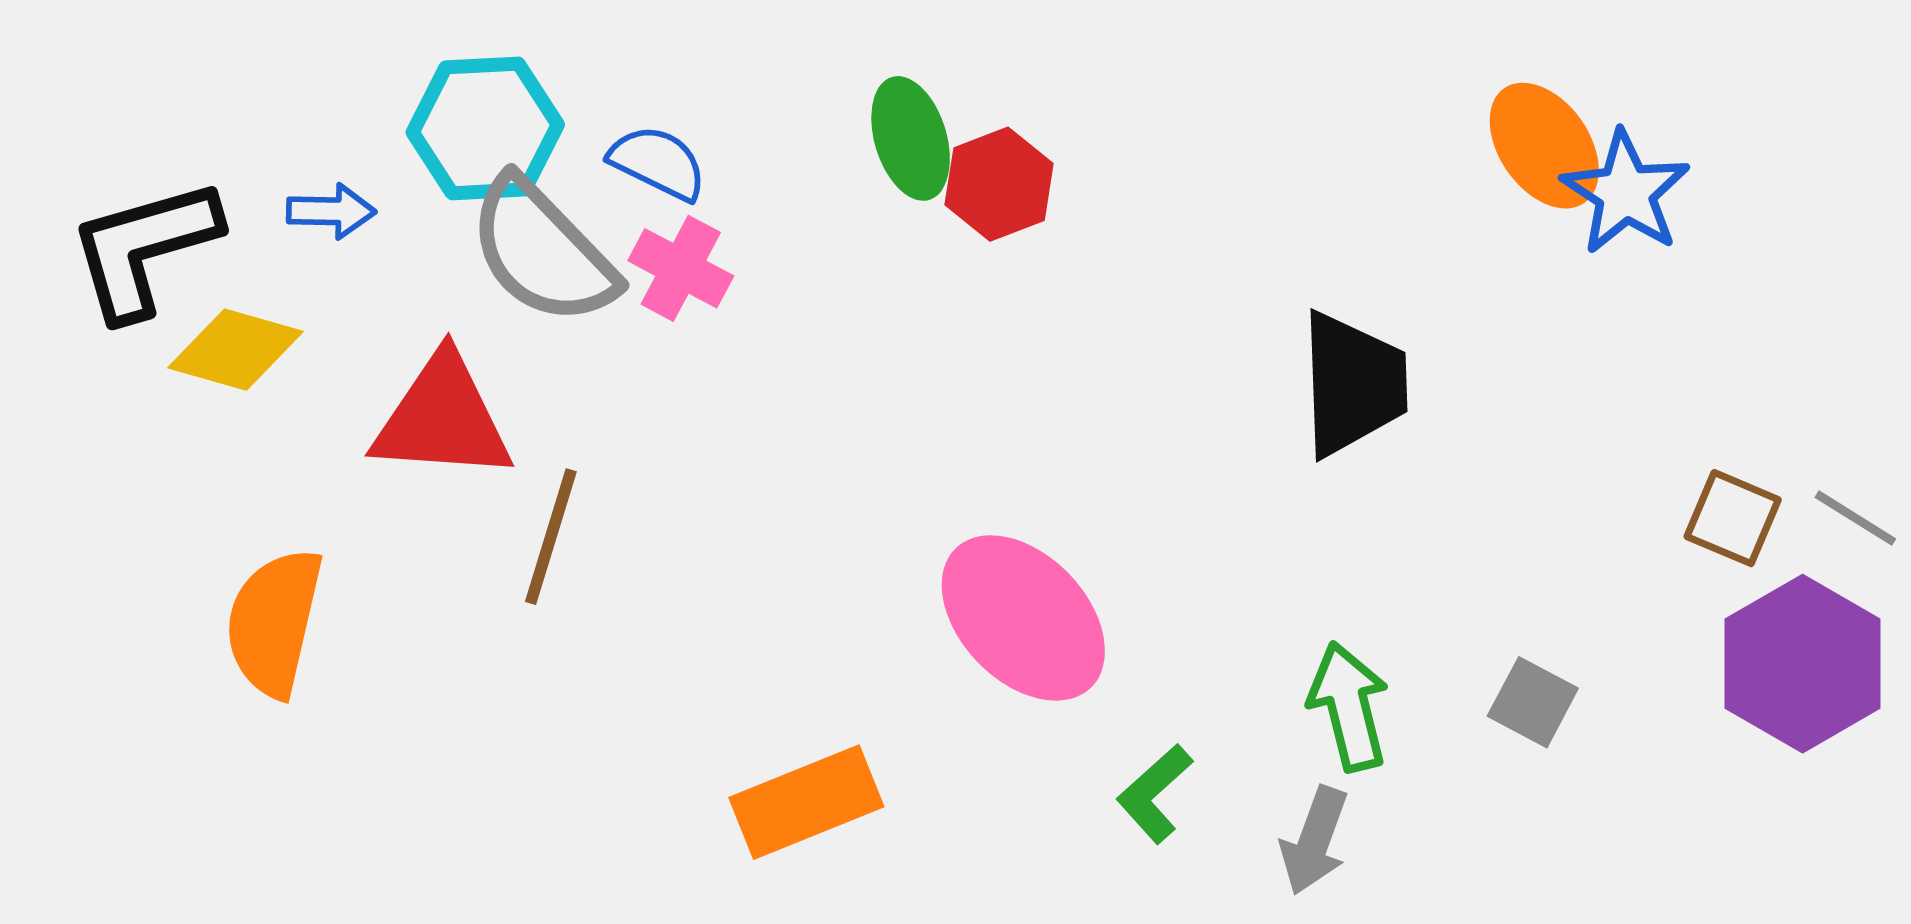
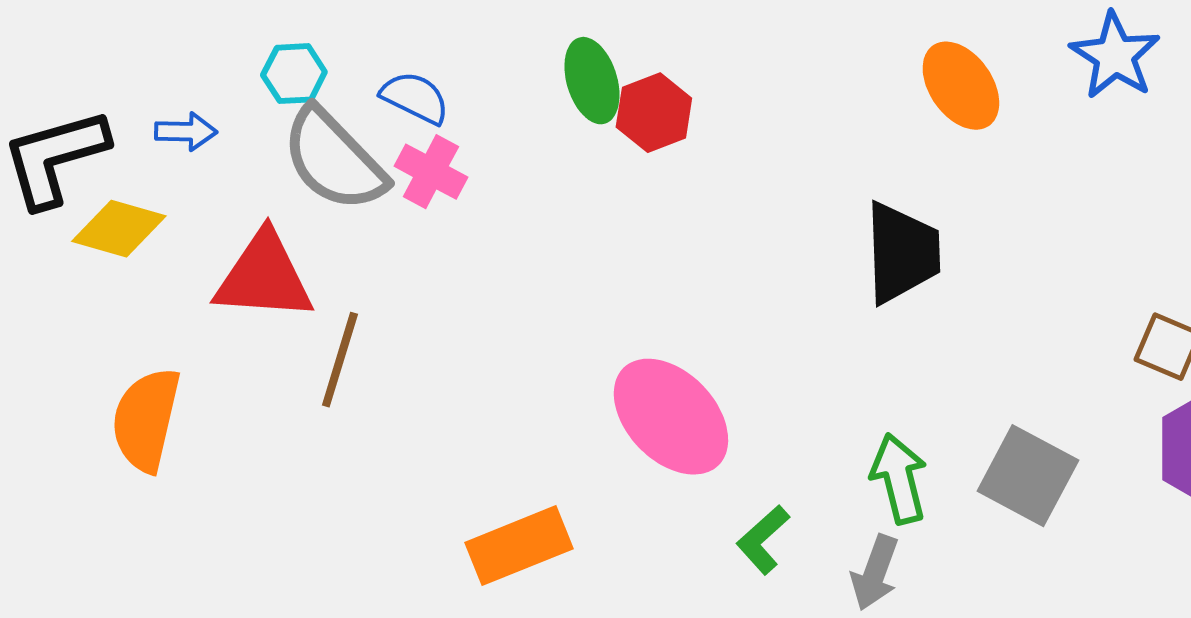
cyan hexagon: (485, 128) -> (294, 74), size x0.6
orange ellipse: (1544, 146) -> (961, 86), moved
blue star: (1626, 193) -> (1115, 56), moved
gray square: (1533, 702) -> (1028, 476), size x1.6

